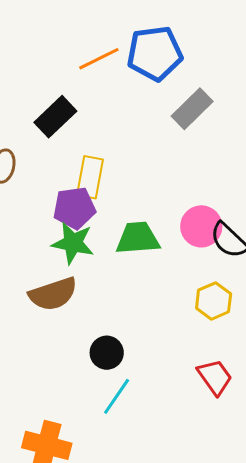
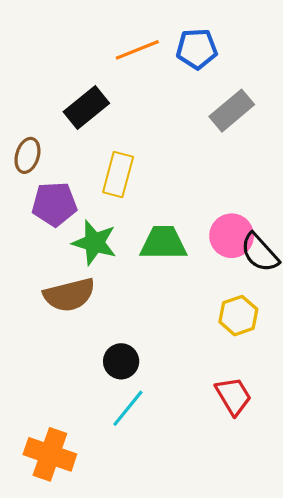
blue pentagon: (155, 53) -> (197, 49), size x0.7
purple pentagon: (74, 208) -> (54, 204), moved

